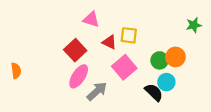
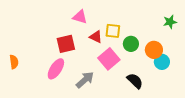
red square: (75, 50) -> (66, 44), turned 30
green circle: (160, 60) -> (131, 44), moved
pink ellipse: (79, 76) -> (56, 69), moved
cyan circle: (166, 82) -> (162, 62), moved

